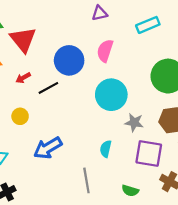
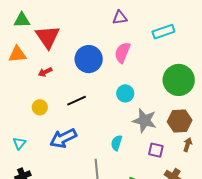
black line: (48, 88) -> (77, 101), moved
cyan circle: (111, 95) -> (125, 93), size x0.6
gray star: (134, 123) -> (144, 121), size x1.4
purple square: (149, 154) -> (156, 150), size x0.6

